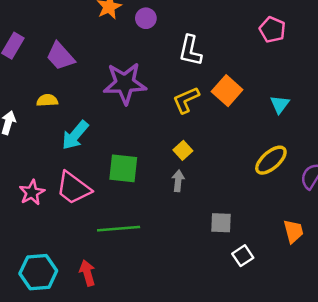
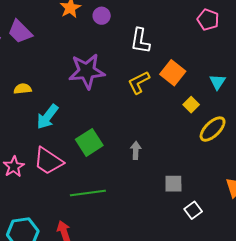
purple trapezoid: (60, 56) -> (20, 32), moved
yellow square: (183, 150) -> (191, 105), moved
green square: (123, 168) -> (89, 142), turned -36

